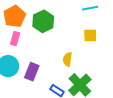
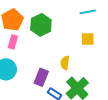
purple rectangle: (32, 72) -> (41, 77), moved

